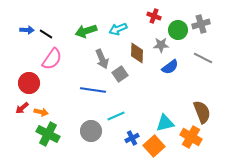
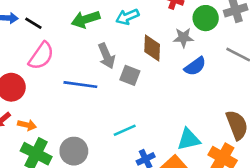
gray square: (120, 74) -> (130, 75), turned -35
blue line: (93, 90) -> (80, 85), moved
gray circle: (91, 131) -> (74, 151), moved

